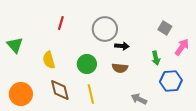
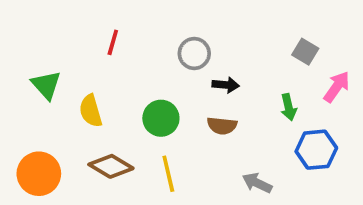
gray circle: (105, 29) -> (194, 53), size x0.7
green triangle: (15, 45) -> (46, 85), moved
brown diamond: (60, 90) -> (111, 166), turned -45

